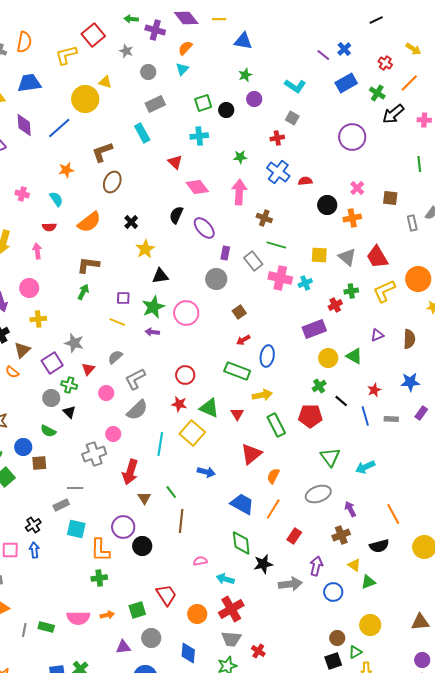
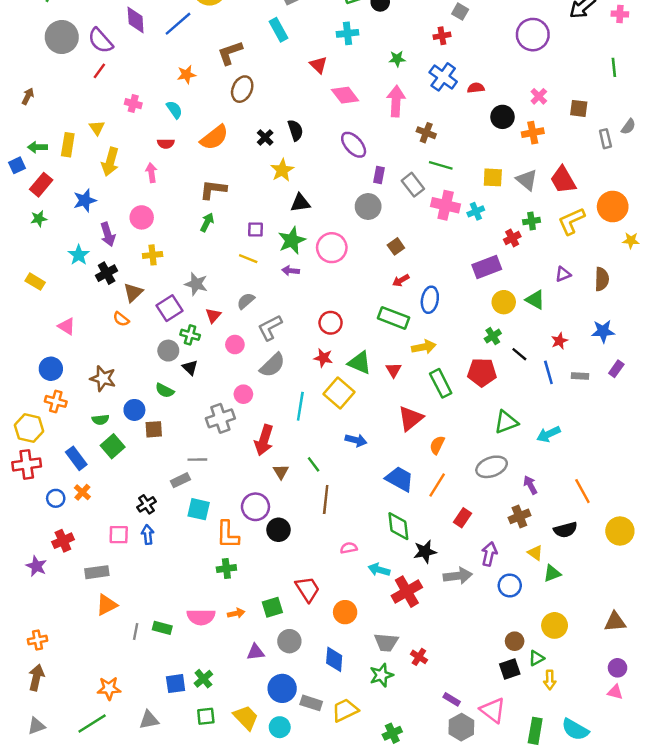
black semicircle: (176, 215) -> (295, 130), moved, turned 138
green triangle: (330, 457) -> (506, 422), turned 45
red cross: (231, 609) -> (407, 592), moved

